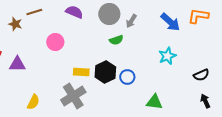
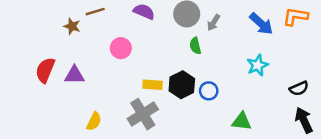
green semicircle: (116, 40) -> (195, 46), turned 96
black arrow: (205, 101) -> (304, 120), size x1.5

